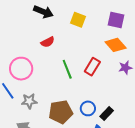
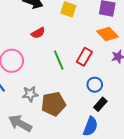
gray star: (29, 101) -> (30, 94), moved
blue circle: (88, 108) -> (95, 85), moved

